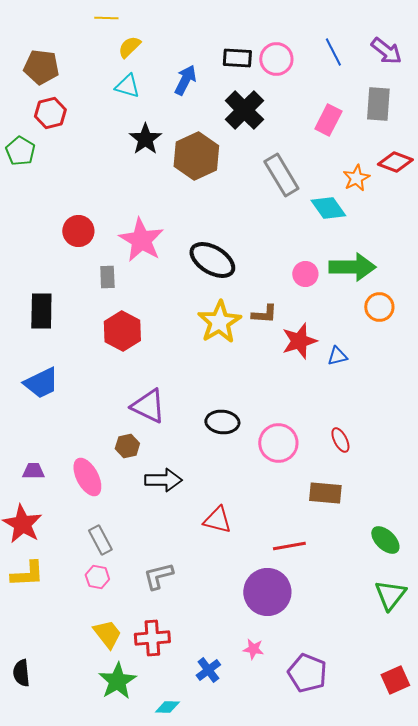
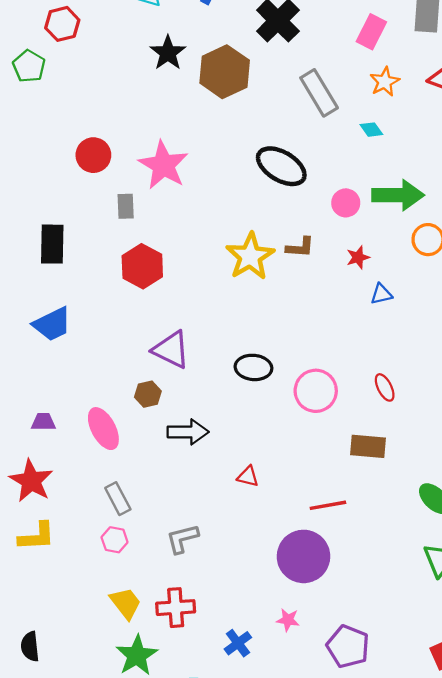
orange star: (356, 178) -> (385, 82), moved
cyan diamond: (328, 208) -> (371, 130), size x0.6
black ellipse: (212, 260) -> (281, 166), moved
red star: (299, 341) -> (358, 257), moved, size x0.6
red triangle: (217, 520) -> (248, 476), size x0.7

